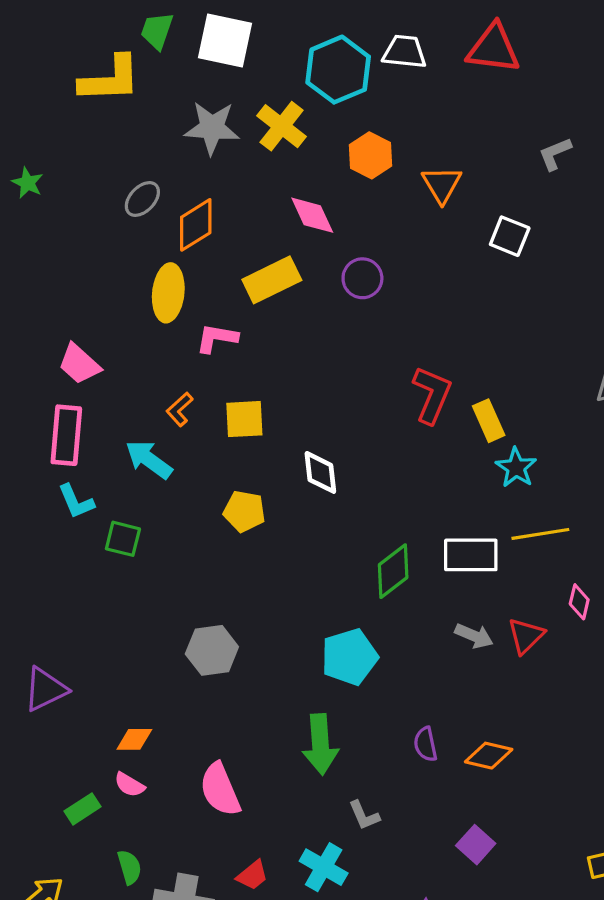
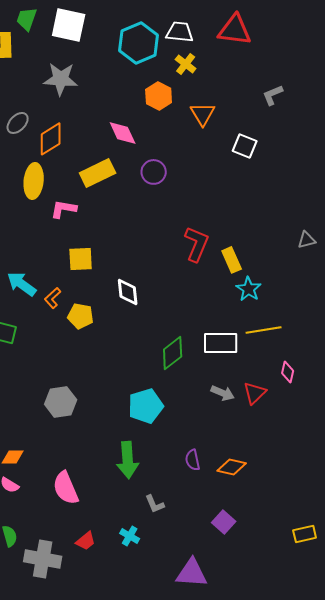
yellow cross: (282, 126) -> (186, 64), moved, size x0.7
orange L-shape: (180, 409) -> (53, 298), moved
cyan cross: (324, 867) -> (130, 536), size x0.7

